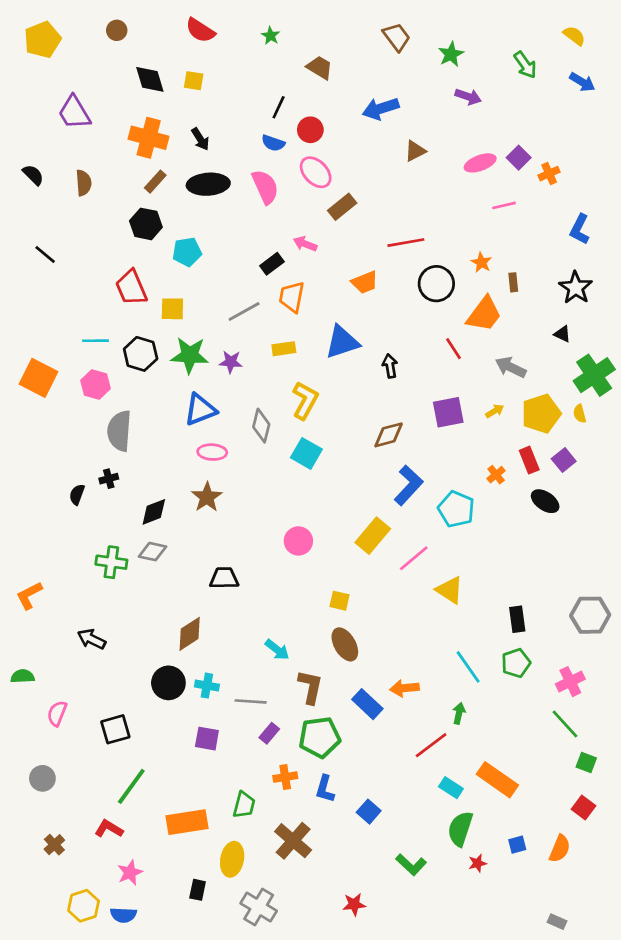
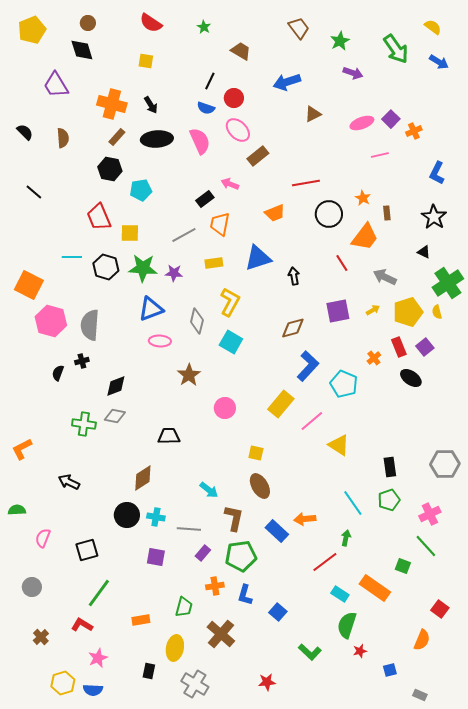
green arrow: (525, 65) -> (396, 49), size x1.4
black diamond: (150, 79) -> (82, 50), moved
pink hexagon: (95, 384) -> (51, 321), moved, size x1.4
brown star: (207, 497) -> (189, 375), moved
green square: (586, 762) -> (403, 566), moved
orange rectangle: (187, 822) -> (141, 620), size x0.6
blue square: (517, 845) -> (390, 670), moved

